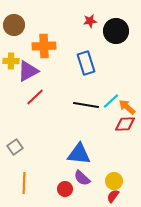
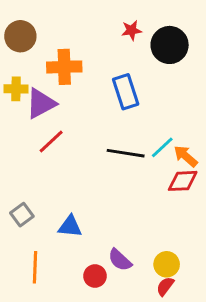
blue triangle: (79, 154) -> (70, 226), moved, size x0.7

